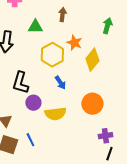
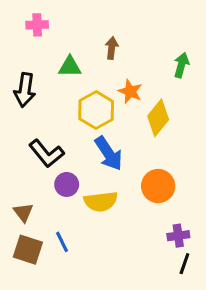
black L-shape: (20, 83) -> (47, 153), turned -55
blue arrow: (60, 83) -> (109, 153), size x1.6

